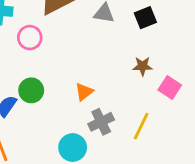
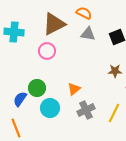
pink circle: (30, 38) -> (47, 51), moved
cyan circle: (73, 148) -> (50, 108), moved

